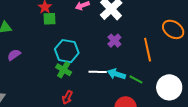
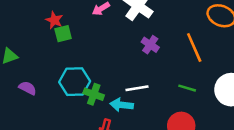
cyan hexagon: (67, 51) -> (75, 82), moved
purple semicircle: (14, 55) -> (28, 88), turned 72
cyan arrow: (116, 74) -> (122, 105), moved

